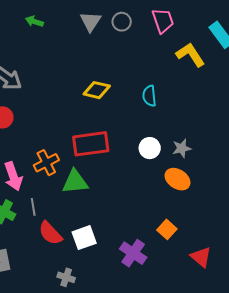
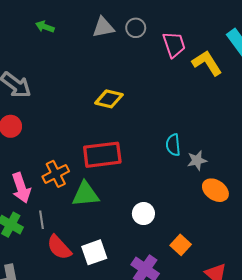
gray triangle: (91, 21) -> (103, 27), turned 45
pink trapezoid: (163, 21) -> (174, 45), moved
cyan semicircle: (149, 96) -> (173, 145), moved
white circle: (150, 148) -> (143, 214), moved
orange ellipse: (178, 179) -> (215, 190), moved

